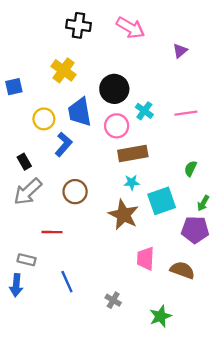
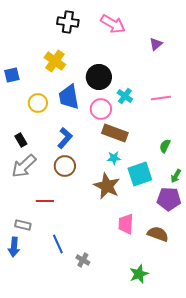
blue L-shape: (63, 144) -> (65, 138), moved
brown rectangle: (133, 154) -> (115, 133), turned 30
gray cross: (113, 300) -> (83, 260), moved

